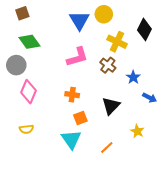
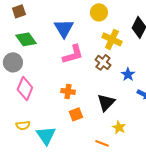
blue triangle: (79, 20) -> (64, 28), moved
yellow star: (137, 131) -> (119, 127), moved
cyan triangle: (71, 139) -> (46, 135), moved
orange line: (107, 148) -> (102, 143), turned 64

